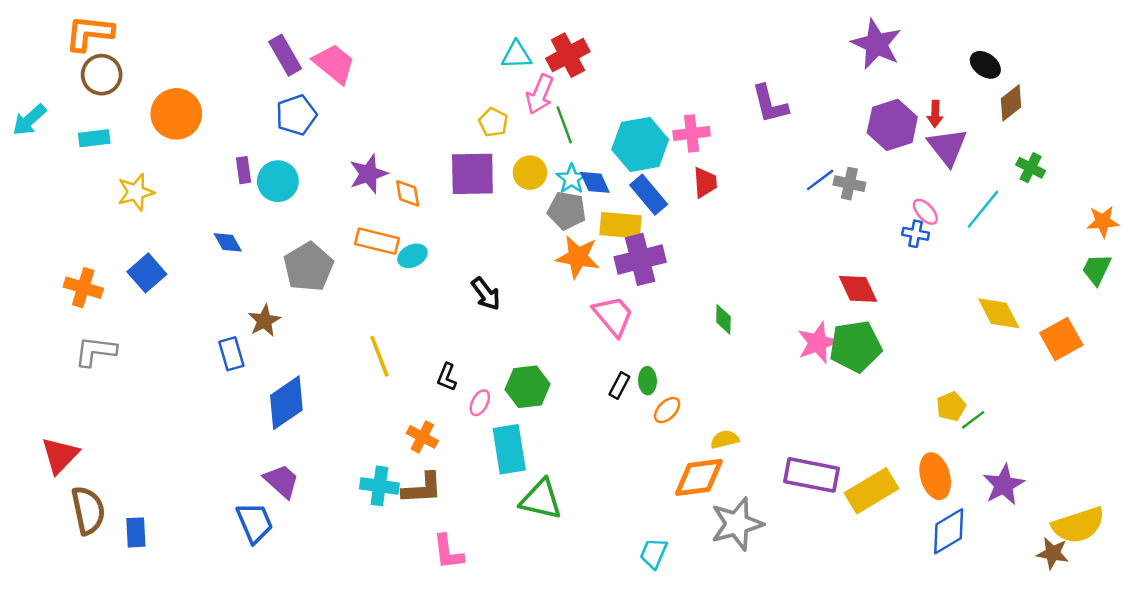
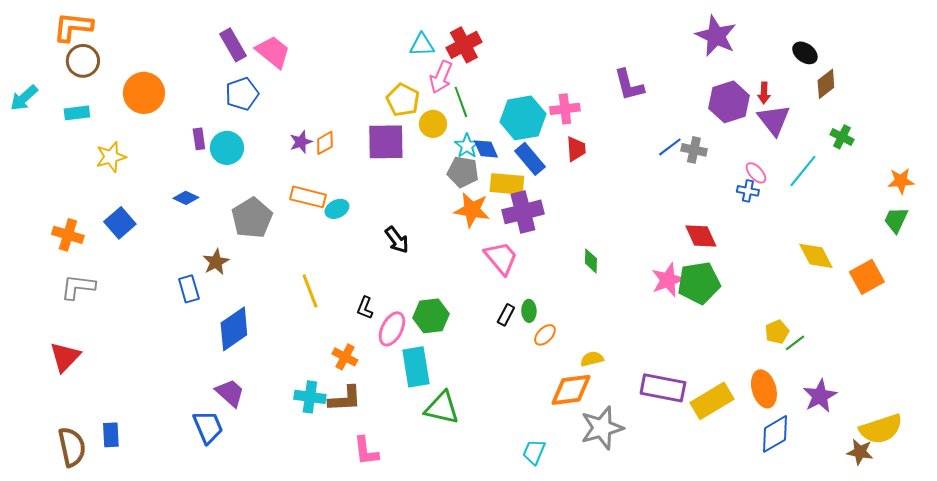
yellow pentagon: (493, 122) -> (403, 100), size x1.4
yellow circle: (530, 173) -> (433, 124), moved
purple star: (368, 174) -> (301, 142), size x0.7
orange diamond: (408, 193) -> (325, 143), moved, turned 70
blue diamond: (228, 242) -> (186, 198), turned -35
pink ellipse: (480, 403) -> (392, 329), size x1.6
red triangle: (60, 455) -> (65, 357), moved
brown semicircle: (88, 510) -> (72, 447), moved

